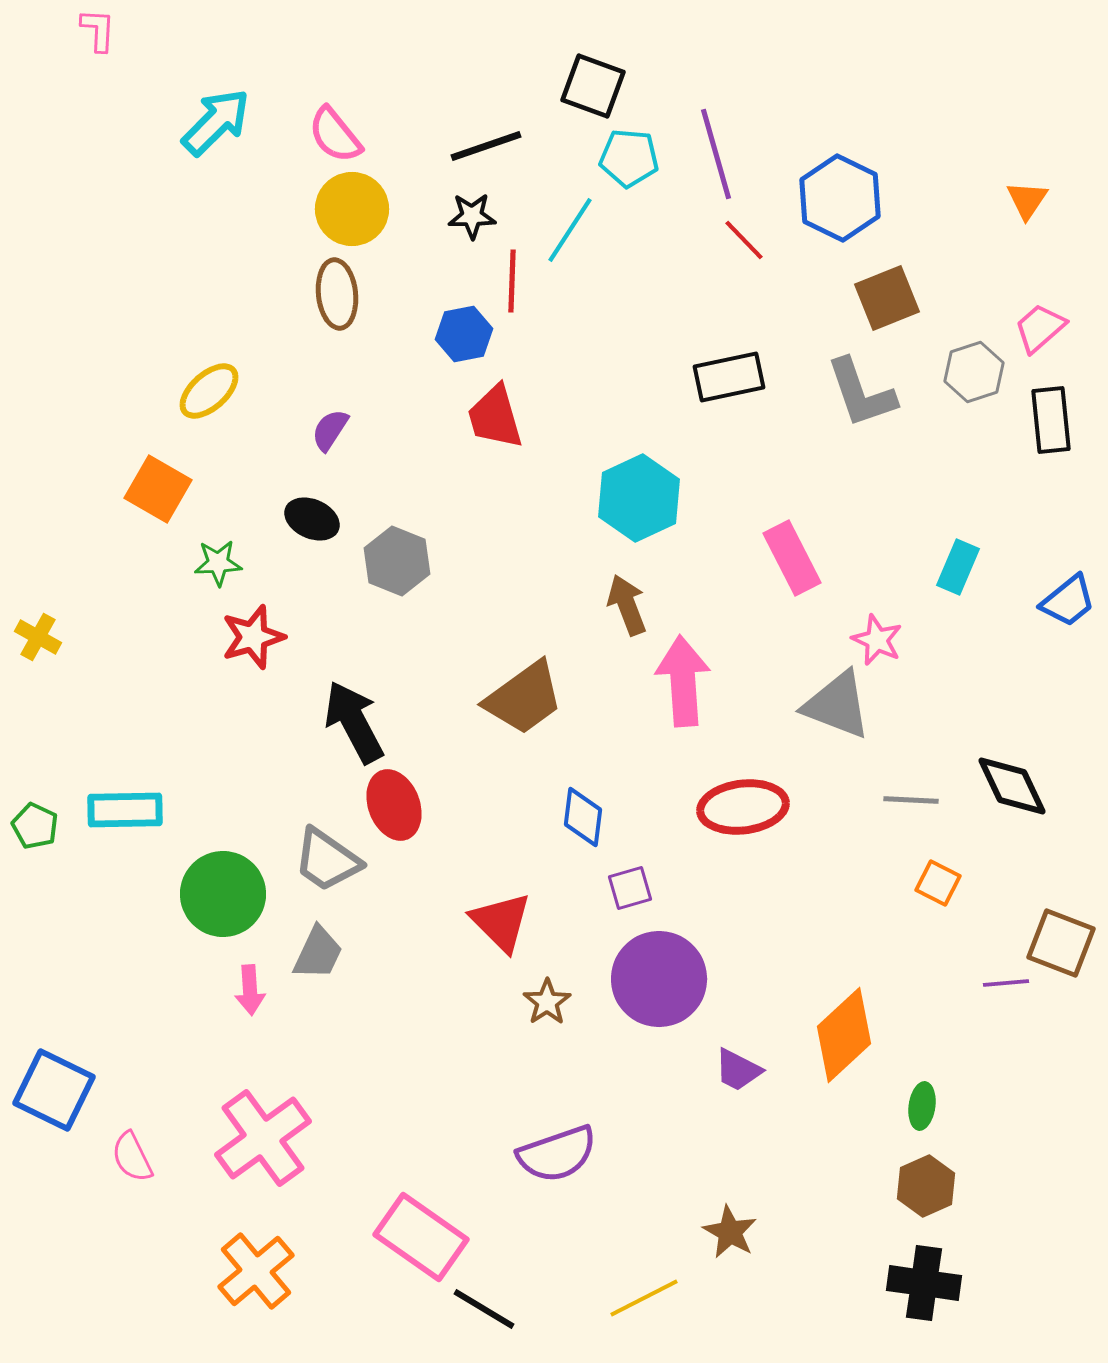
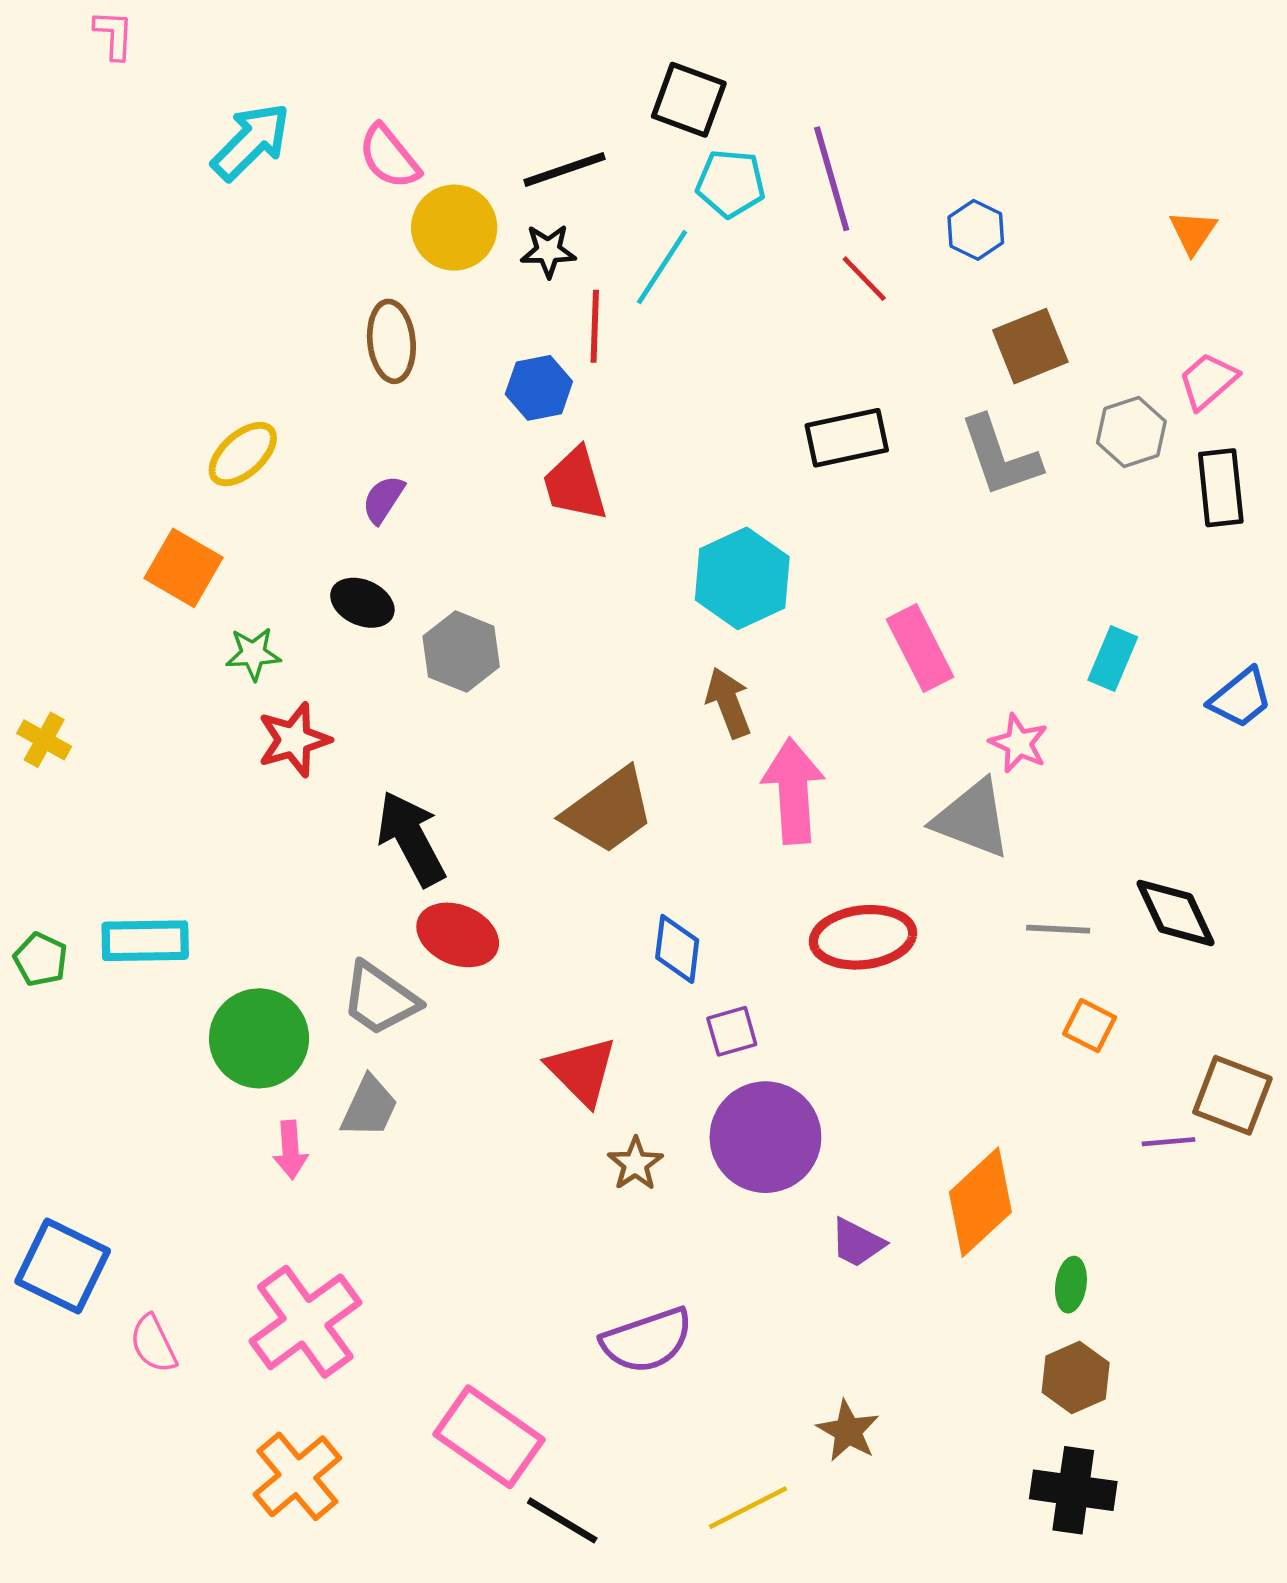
blue hexagon: (840, 198) -> (976, 230), size x0.6
yellow circle: (352, 209) -> (454, 228), moved
red ellipse: (394, 805) -> (458, 935), turned -46

